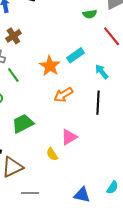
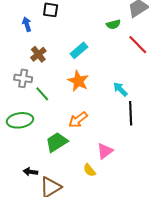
cyan rectangle: (76, 55) -> (79, 50), moved
cyan arrow: (102, 72) -> (120, 89), moved
orange arrow: (63, 95) -> (78, 120), moved

